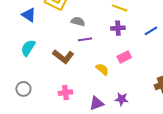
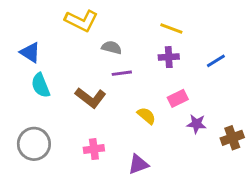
blue triangle: (29, 15) -> (30, 53), moved
cyan semicircle: (28, 48) -> (41, 85), turned -54
gray circle: (23, 89) -> (34, 144), size x1.5
purple star: (122, 99) -> (196, 124), moved

